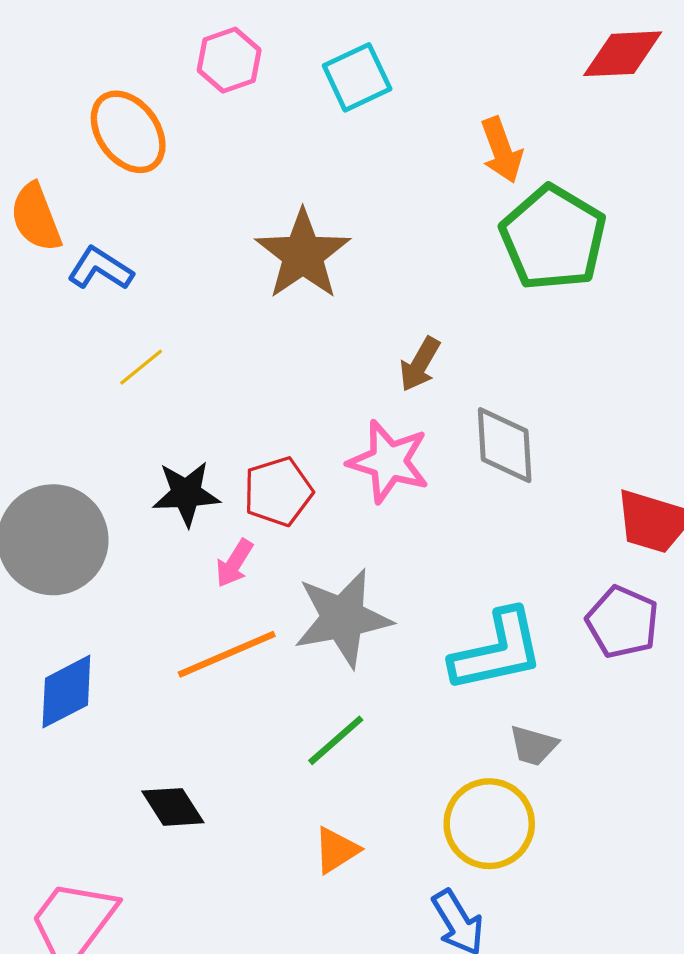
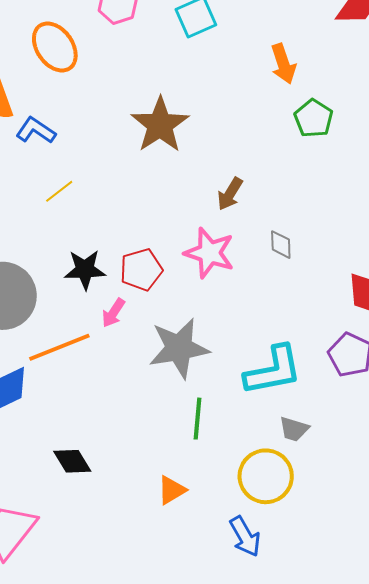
green pentagon: (553, 238) -> (314, 118), size x0.6
gray diamond: (505, 445) -> (281, 245), size x0.6
orange line: (227, 654) -> (59, 347), moved
green line: (336, 740) -> (198, 419), moved, turned -45

